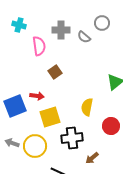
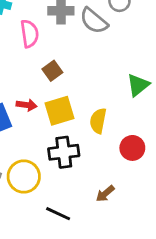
gray semicircle: (84, 37) -> (94, 21), size x1.5
yellow square: (50, 117) -> (59, 111), moved
black cross: (72, 138) -> (64, 152), moved

